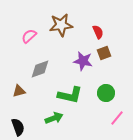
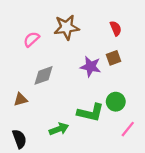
red semicircle: (98, 32) -> (116, 28), moved
green L-shape: (70, 95) -> (91, 113), moved

